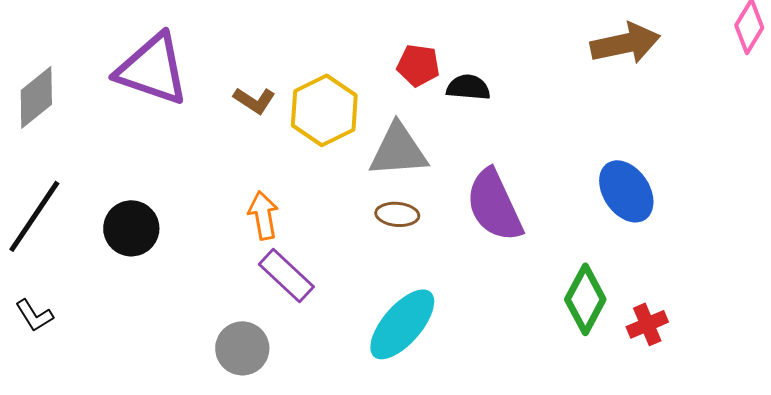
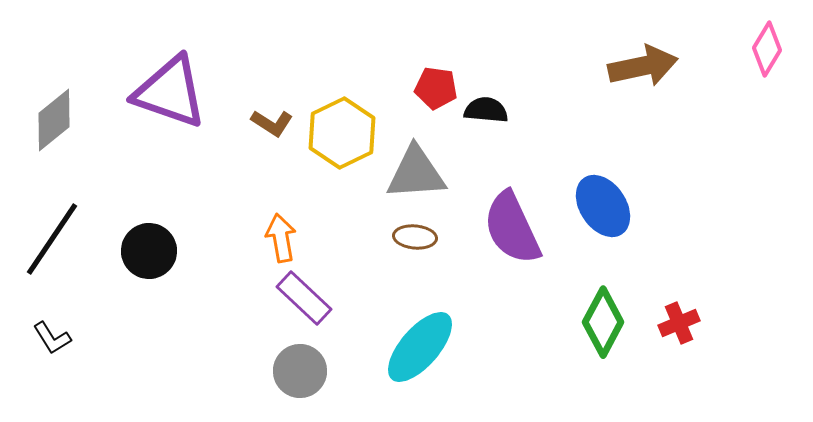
blue ellipse: (626, 191) -> (603, 206), moved
red cross: (647, 324) -> (679, 323), moved
gray circle: (242, 348) -> (300, 371), moved

